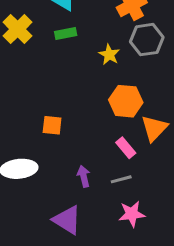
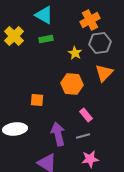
orange hexagon: (126, 101) -> (72, 84), moved
orange triangle: (154, 128) -> (104, 73), moved
purple arrow: (84, 176) -> (58, 134), size x1.6

